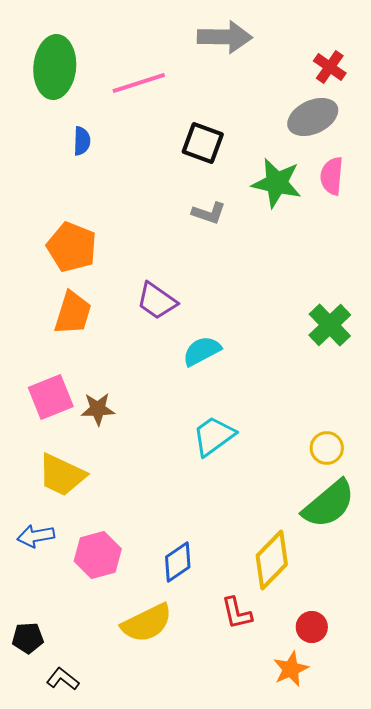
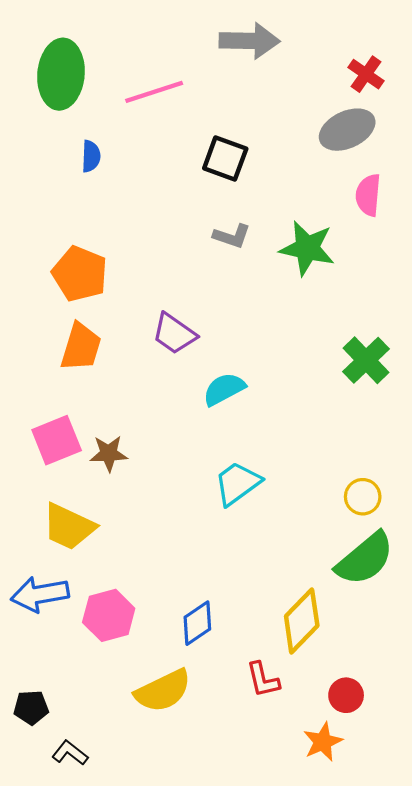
green star: (277, 183) -> (307, 248), moved
blue arrow: (36, 536) -> (40, 594), size x1.4

